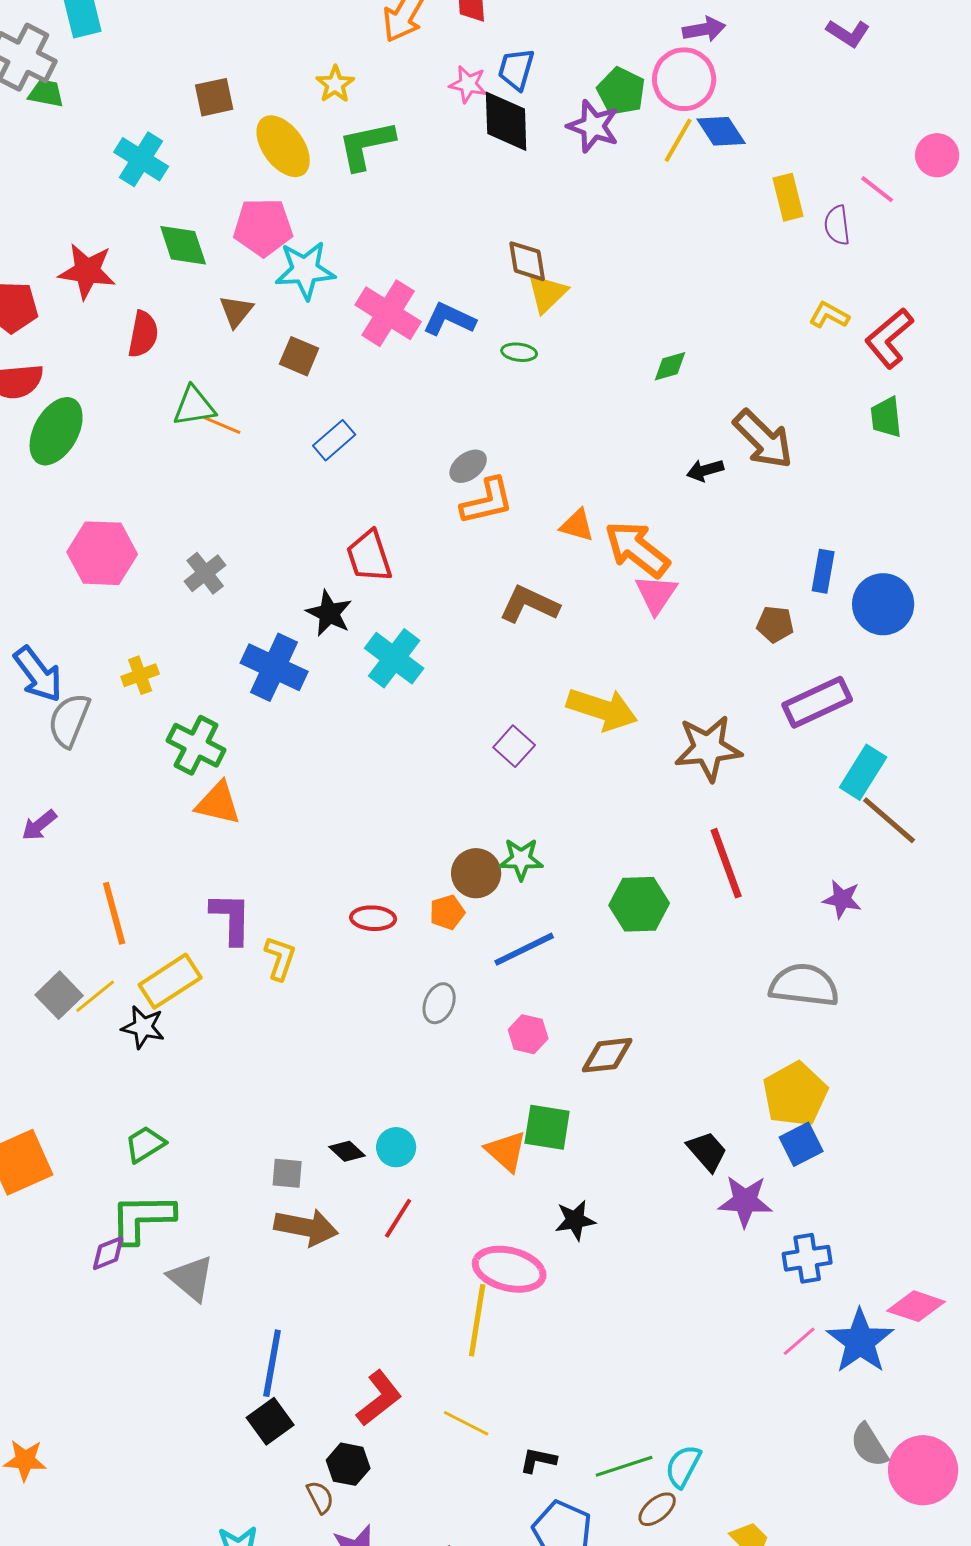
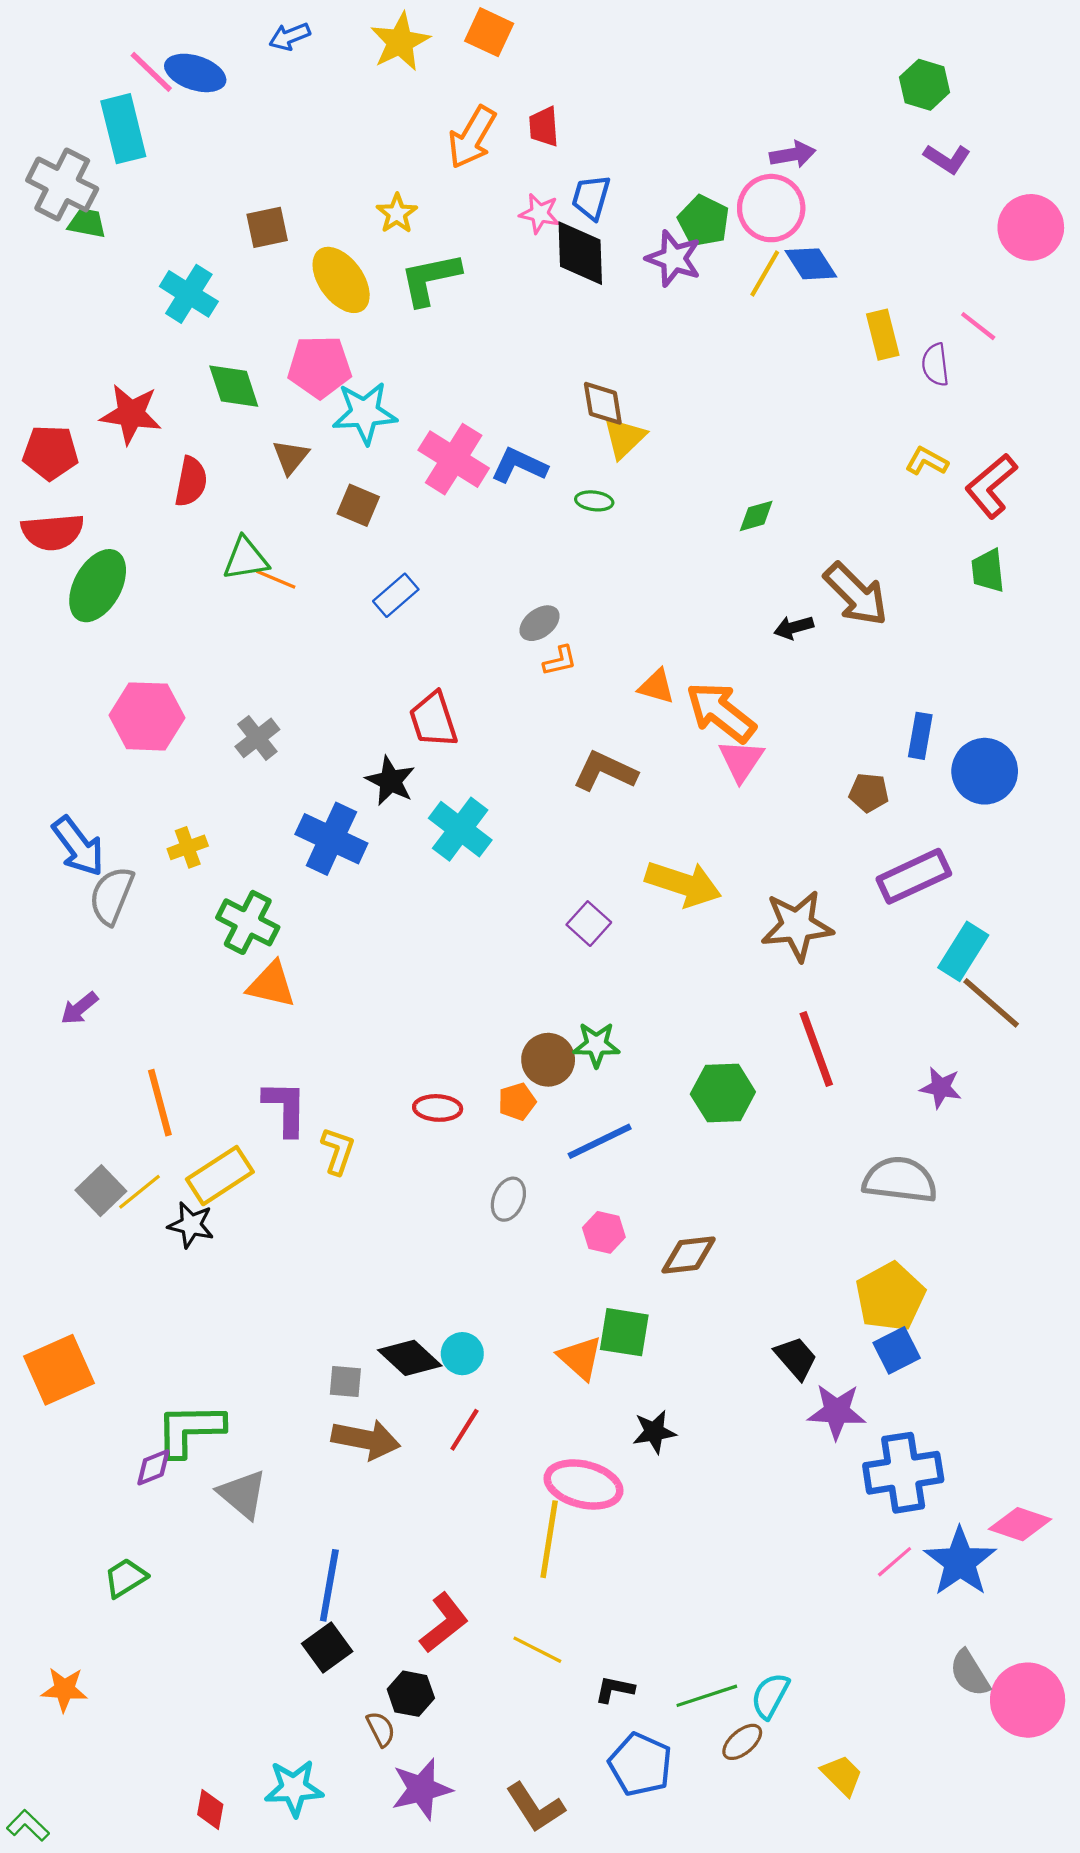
pink circle: (937, 155) -> (1031, 227), moved, size x1.4
orange L-shape: (487, 501) -> (560, 661), size x0.6
green trapezoid: (145, 1144) -> (125, 1578), moved
black diamond: (347, 1151) -> (410, 1358), size x1.6
blue cross: (807, 1258) -> (903, 1473), size x1.5

